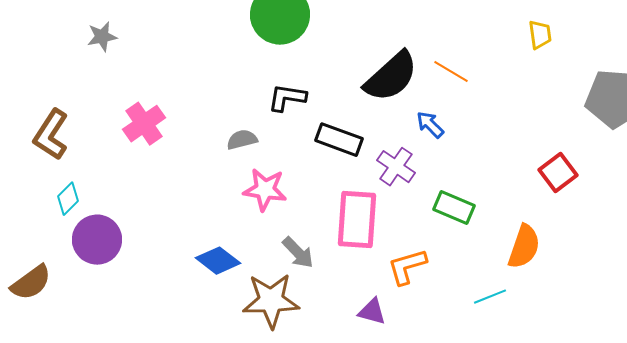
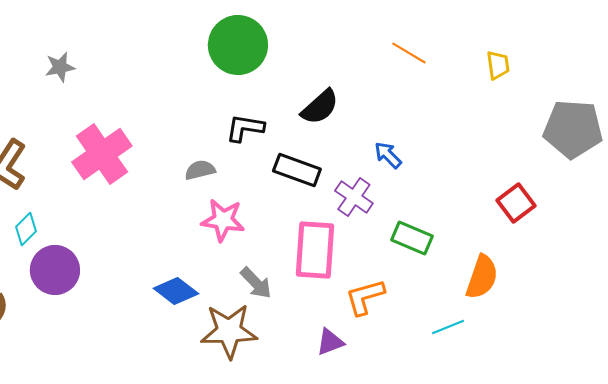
orange line: (451, 72) -> (409, 53), moved
black semicircle: (391, 77) -> (320, 107), moved, size x0.7
pink cross: (144, 124) -> (102, 154), size x1.4
purple triangle: (372, 312) -> (330, 342), turned -36

